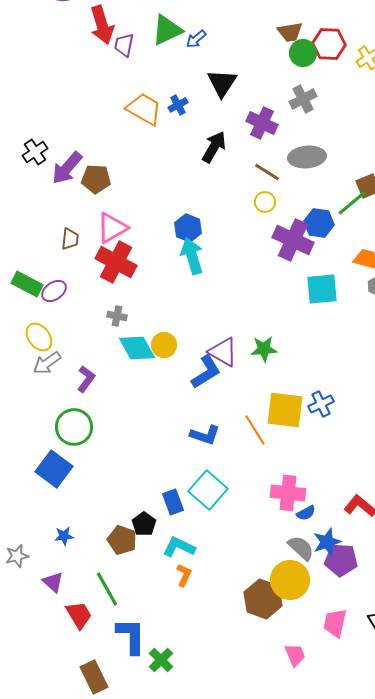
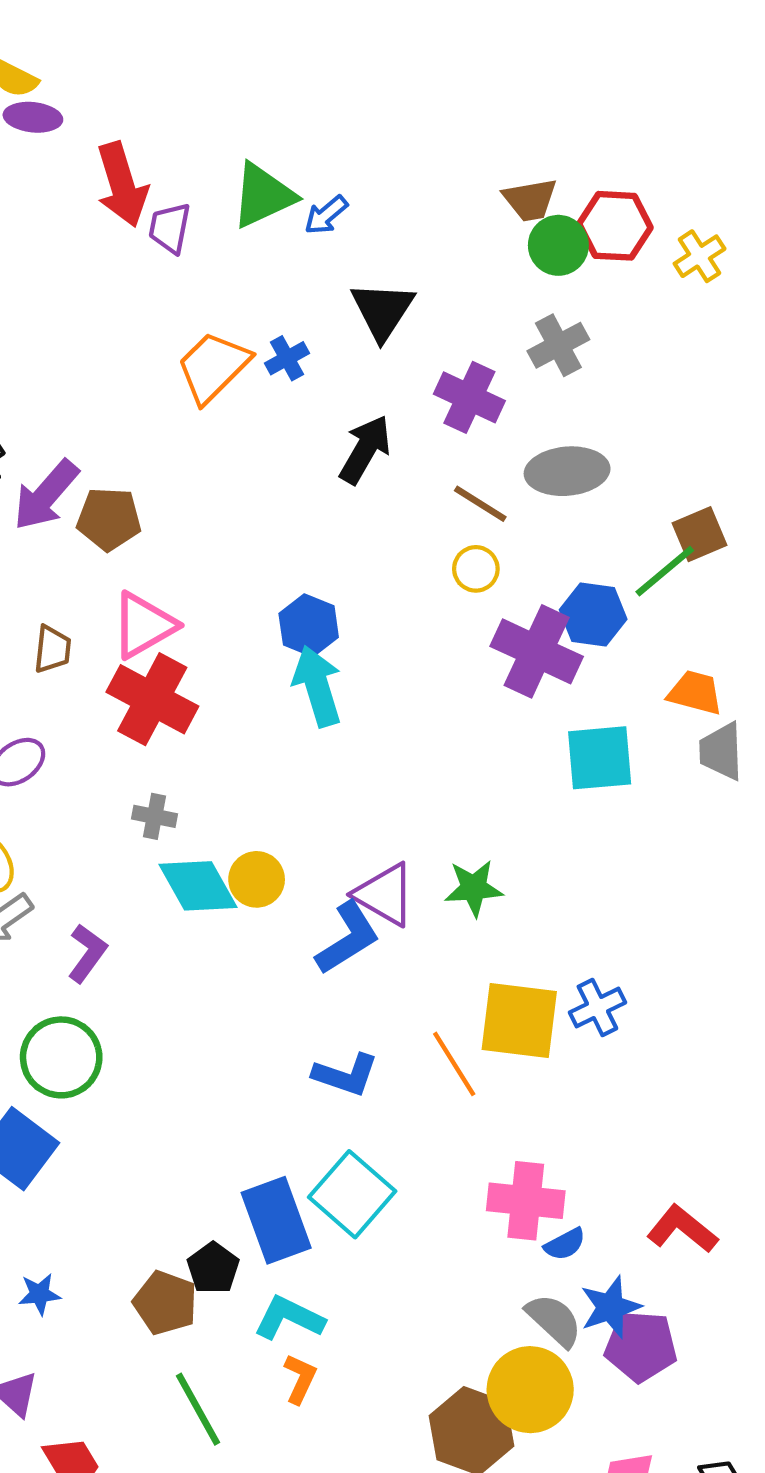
orange trapezoid: (144, 109) -> (213, 367), turned -75
blue rectangle: (173, 502) -> (276, 1220), size x1.5
green line: (107, 589) -> (198, 1409), moved

